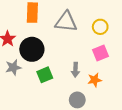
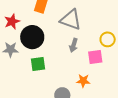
yellow circle: (100, 27) -> (108, 39), moved
gray arrow: (75, 70) -> (74, 45), moved

